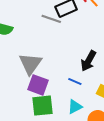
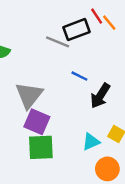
blue line: (75, 82) -> (79, 76), moved
cyan triangle: (75, 107) -> (91, 142), moved

